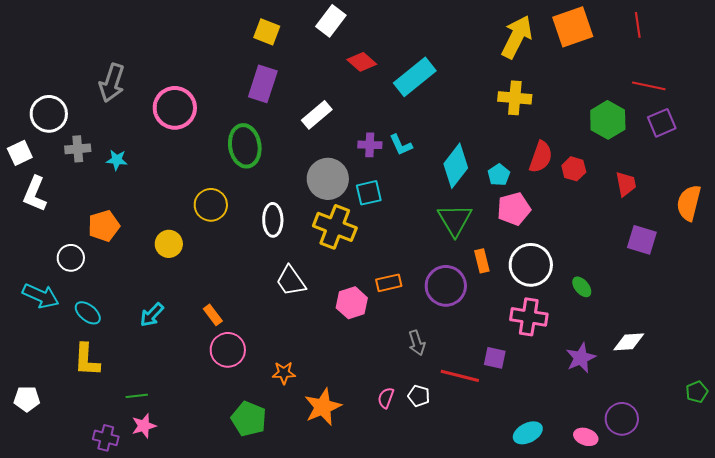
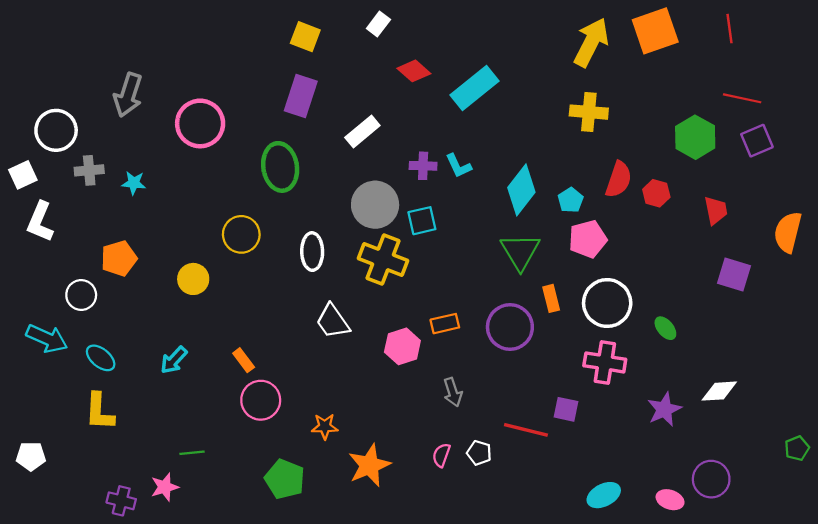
white rectangle: (331, 21) -> (378, 24), size x0.7
gray arrow: (417, 343) -> (453, 392), moved
green line: (137, 396) -> (192, 453), moved

